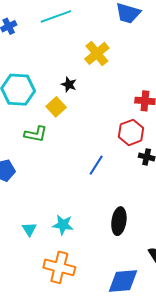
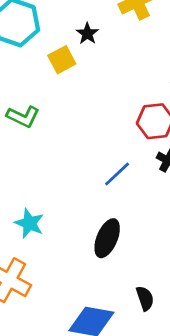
green L-shape: (36, 134) -> (23, 117), moved
blue line: (96, 165) -> (117, 174), moved

